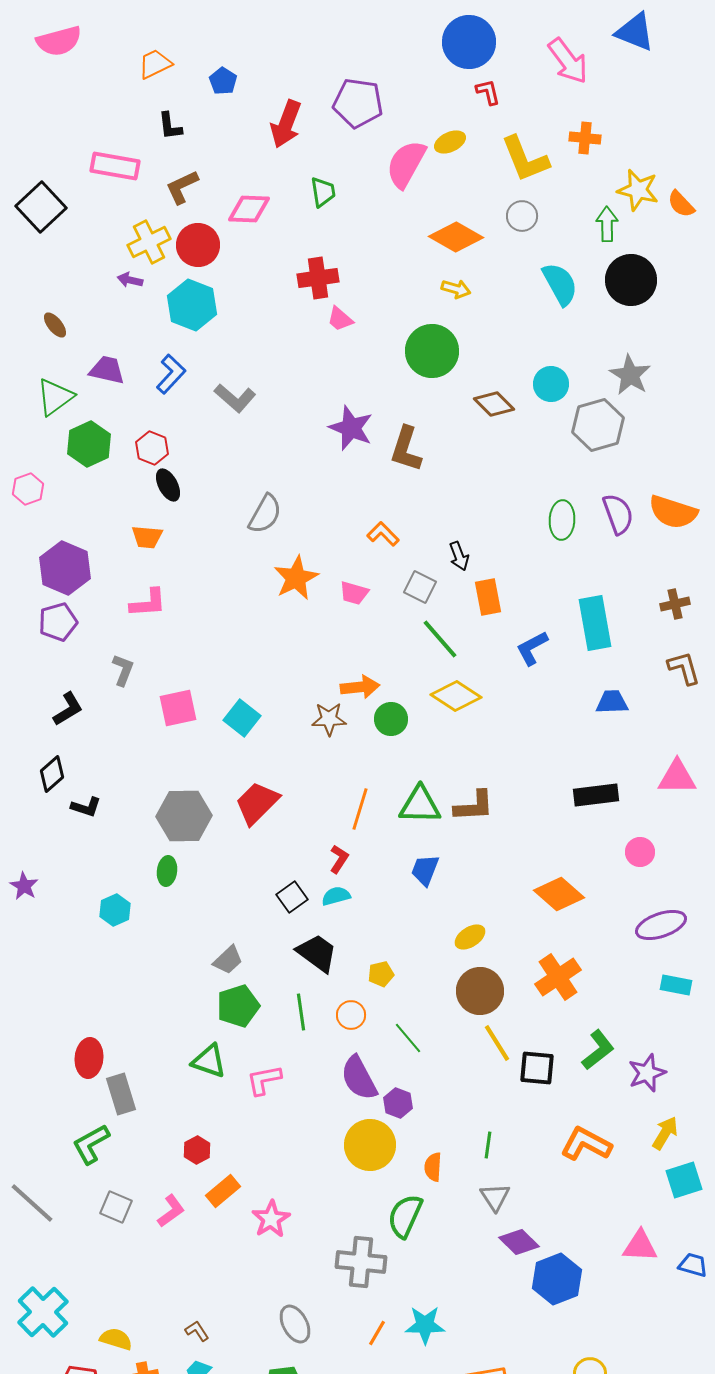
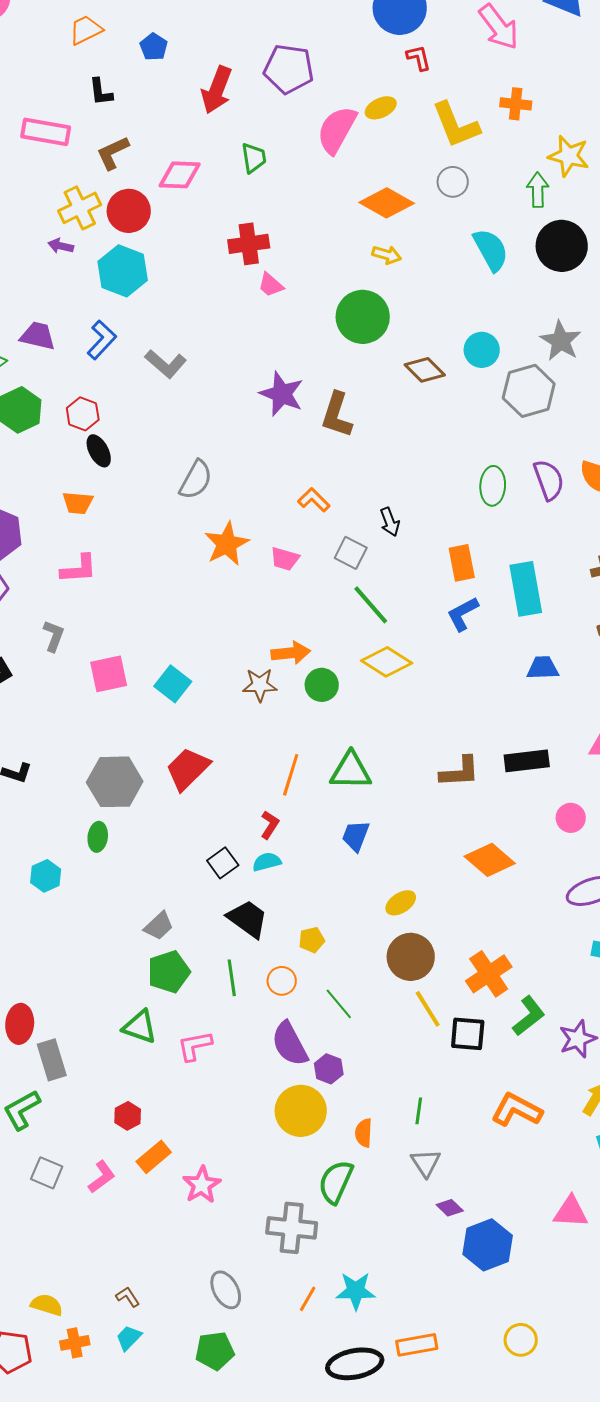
orange rectangle: (488, 597) -> (462, 563), moved
brown L-shape: (474, 806) -> (460, 772), moved
orange cross: (558, 977) -> (489, 974), moved
purple diamond: (519, 1242) -> (450, 1208), size x0.7

